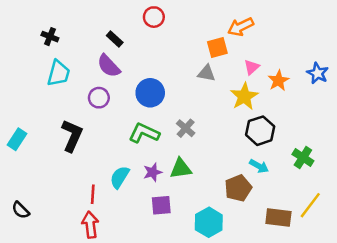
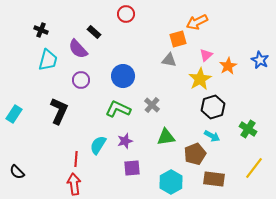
purple semicircle: (109, 66) -> (78, 49), moved
green triangle: (181, 169) -> (166, 137), moved
brown rectangle: (278, 217) -> (214, 179), moved

